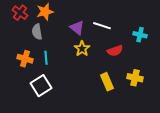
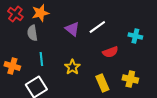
white line: (102, 26) -> (97, 27), turned -54
yellow star: (82, 49) -> (72, 67), moved
orange cross: (25, 59) -> (12, 66), moved

